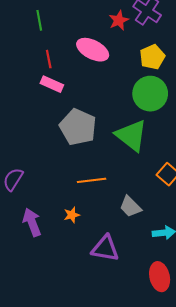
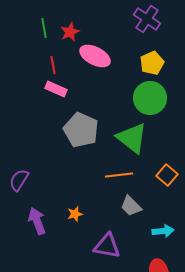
red star: (119, 20) -> (70, 32), moved
orange line: (92, 180) -> (119, 175), moved

